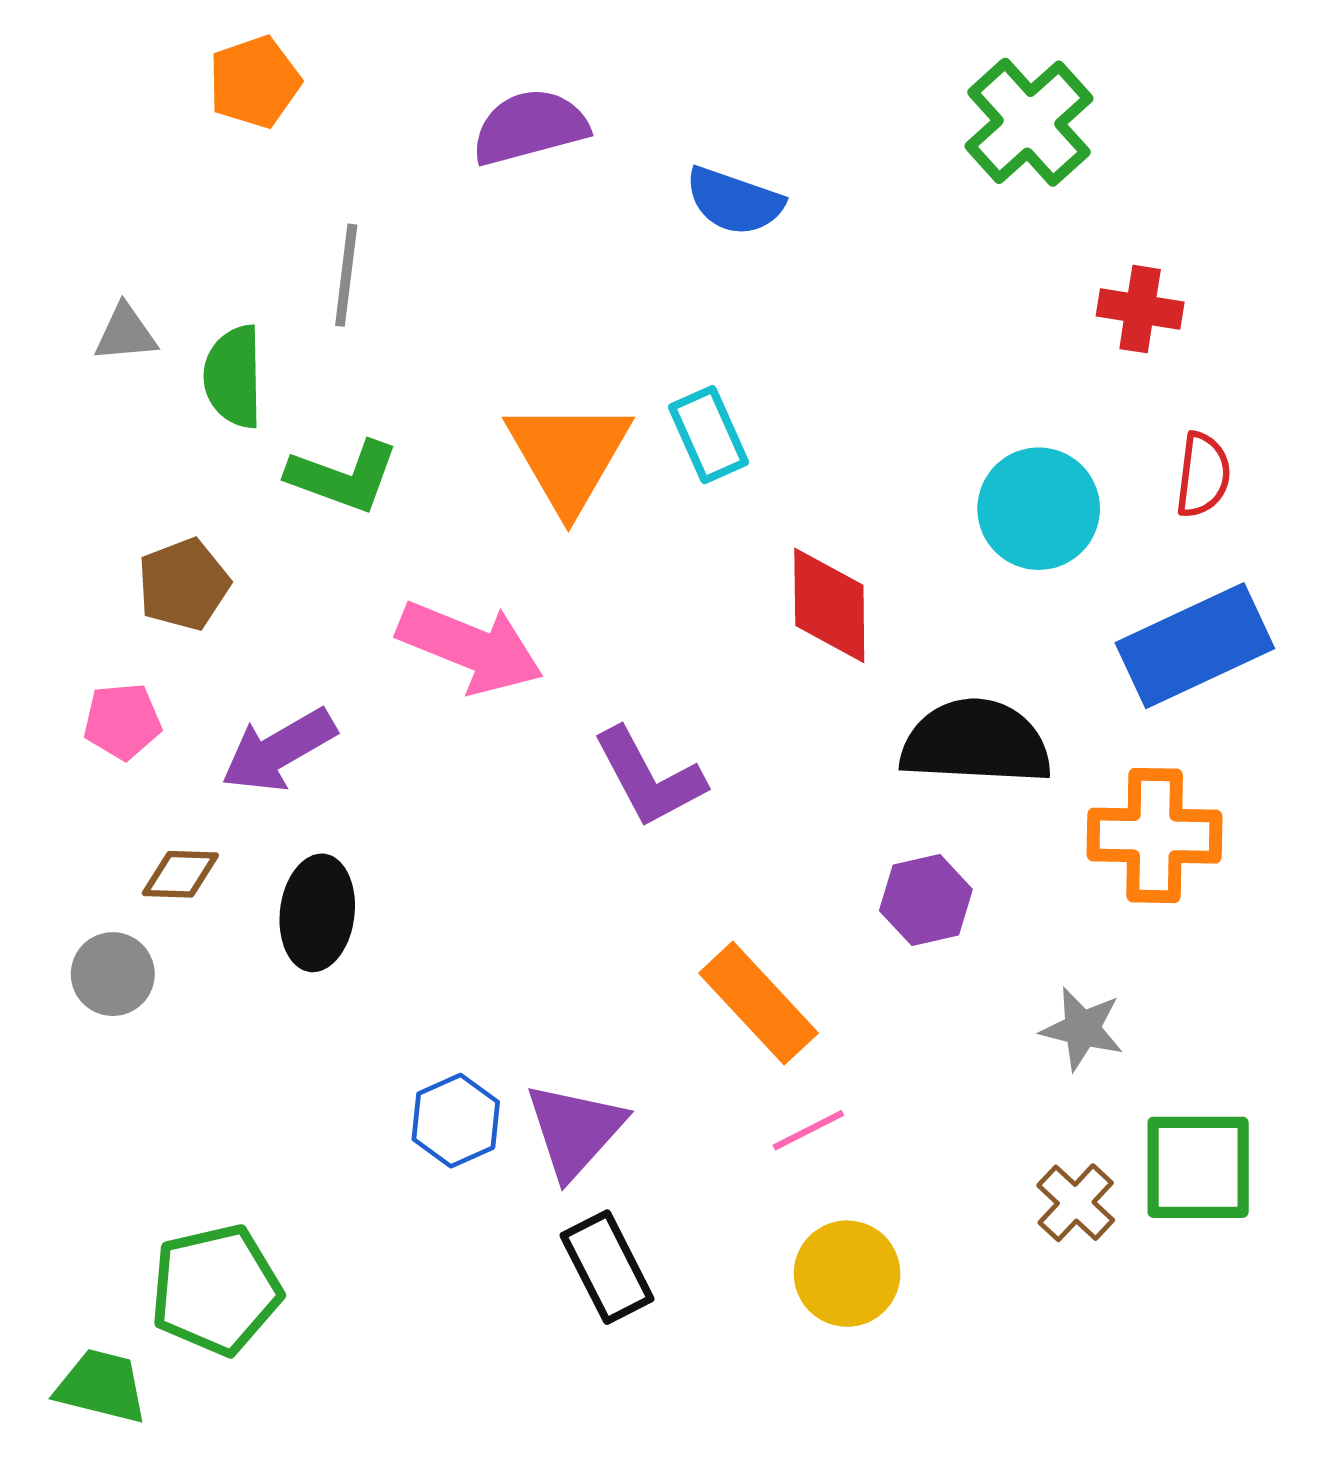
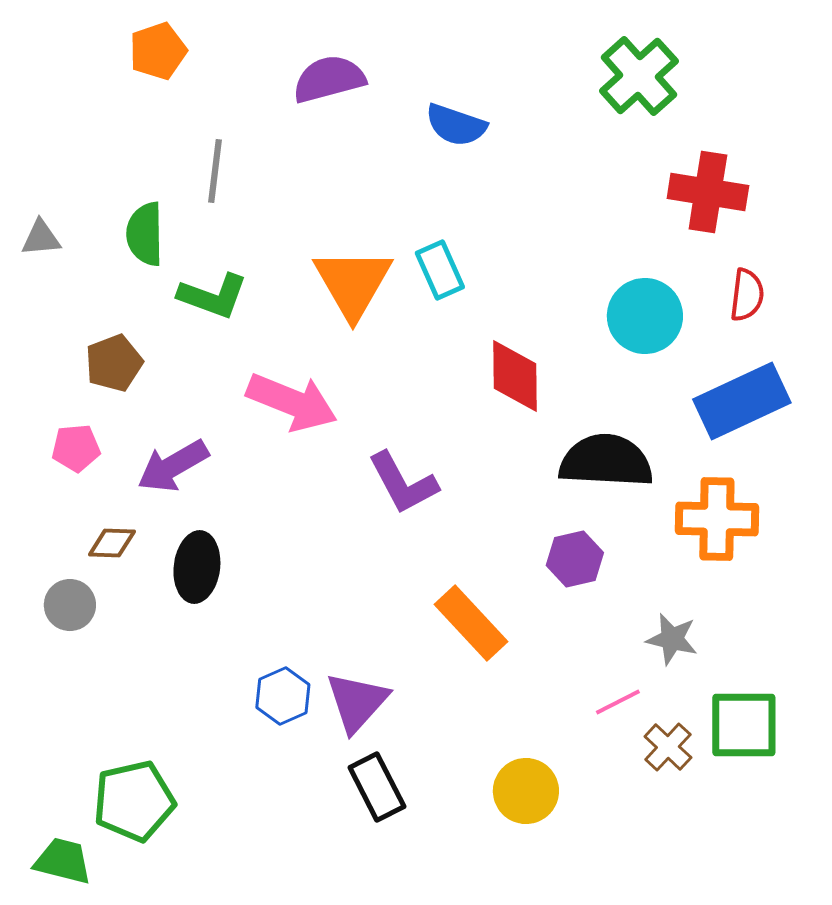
red cross: (1140, 309) -> (708, 192), size x1.5
gray triangle: (126, 333) -> (41, 238), moved
pink line: (808, 1130) -> (618, 702), moved

